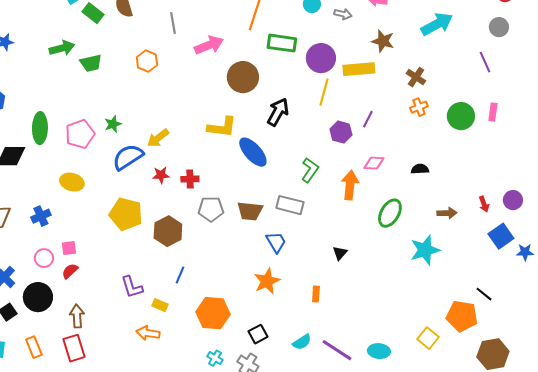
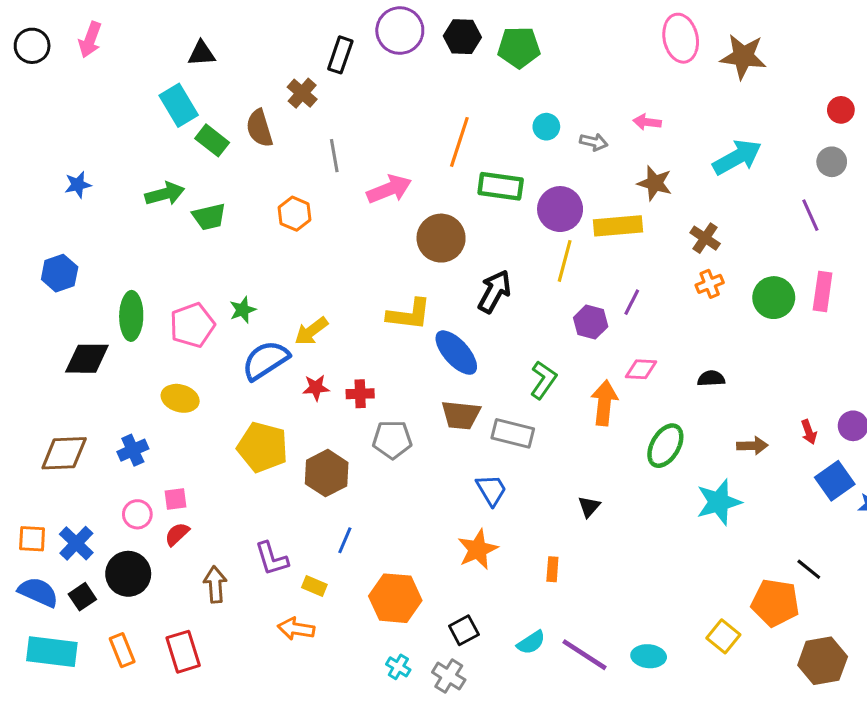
pink rectangle: (493, 112) -> (823, 291), size x1.4
brown trapezoid: (250, 211) -> (461, 415), moved
brown arrow: (77, 316) -> (215, 585), moved

